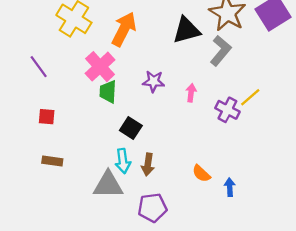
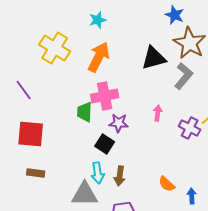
pink cross: (100, 67) -> (105, 96), moved, turned 32
purple star: (154, 81) -> (119, 123), moved
red square: (47, 117) -> (31, 134), size x1.8

